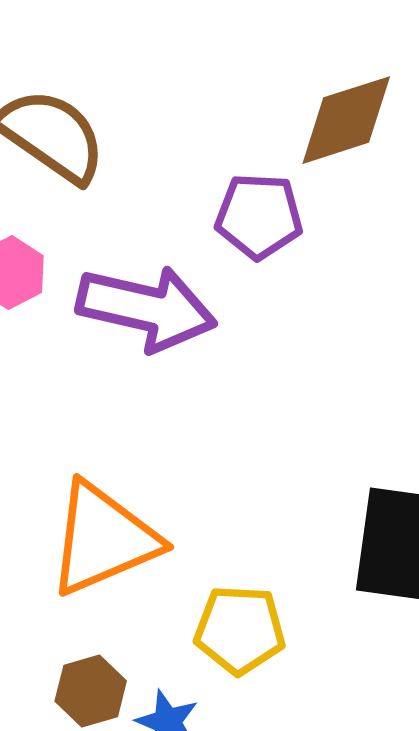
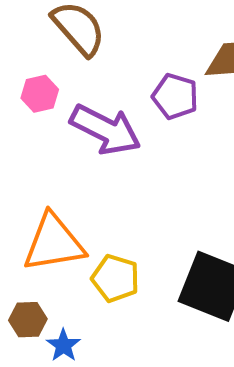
yellow pentagon: (240, 630) -> (115, 278), moved

